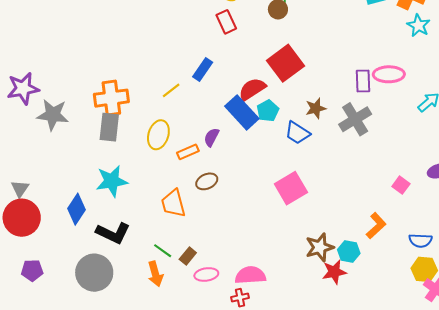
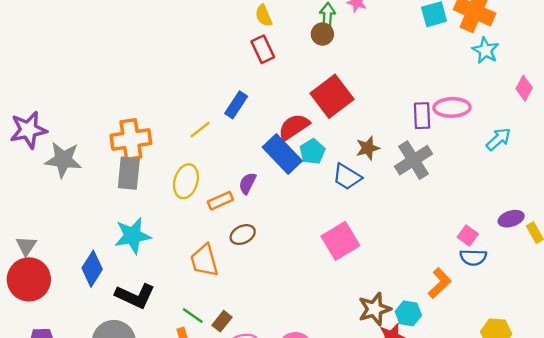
blue semicircle: (420, 240) -> (473, 257), moved

